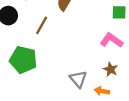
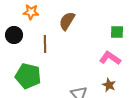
brown line: (42, 25) -> (45, 44), turned -30

